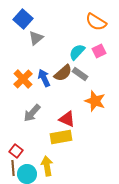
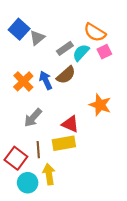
blue square: (23, 19) -> (19, 29), moved
orange semicircle: (96, 22) -> (95, 32), moved
gray rectangle: (80, 74) -> (65, 48), moved, turned -70
red square: (16, 151) -> (16, 158), size x1.5
brown line: (13, 168) -> (38, 150), moved

